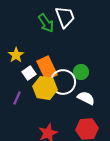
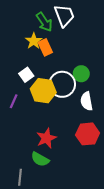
yellow star: (16, 55) -> (34, 41), moved
orange rectangle: (47, 68) -> (45, 47), moved, size x0.7
white semicircle: (86, 98) -> (87, 101), turned -126

